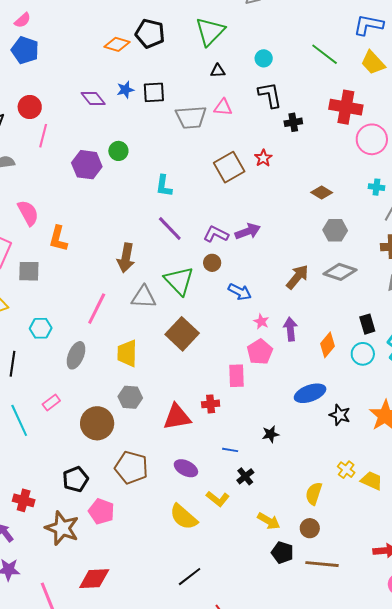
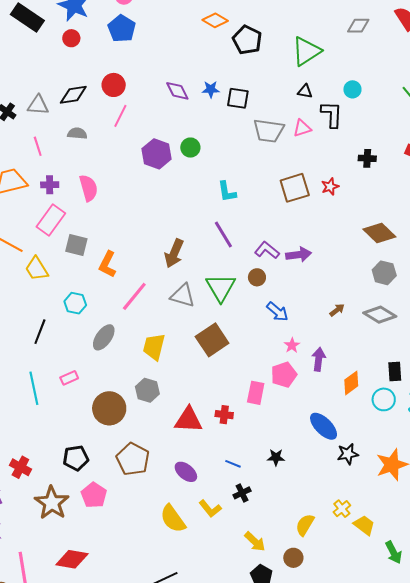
orange diamond: (117, 44) -> (215, 20), moved
black L-shape: (270, 95) -> (332, 114), moved
pink triangle: (223, 107) -> (302, 128), turned -36
cyan L-shape: (164, 186) -> (227, 192), turned -30
brown diamond: (322, 193) -> (379, 233), size x1.5
orange L-shape: (58, 239) -> (108, 264), moved
brown arrow: (297, 277) -> (337, 310), size x0.6
blue ellipse: (310, 393) -> (324, 426), turned 52
black star: (340, 415) -> (348, 454), turned 30

